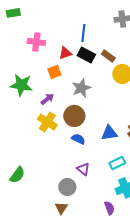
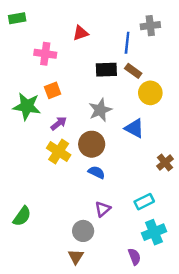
blue line: (83, 33) -> (127, 43), moved
red triangle: (65, 53) -> (81, 33), moved
black rectangle: (86, 55) -> (106, 70), turned -30
orange square: (54, 72) -> (53, 90), moved
blue triangle: (109, 133) -> (134, 128), moved, turned 36
purple triangle: (83, 169) -> (103, 209), turned 40

